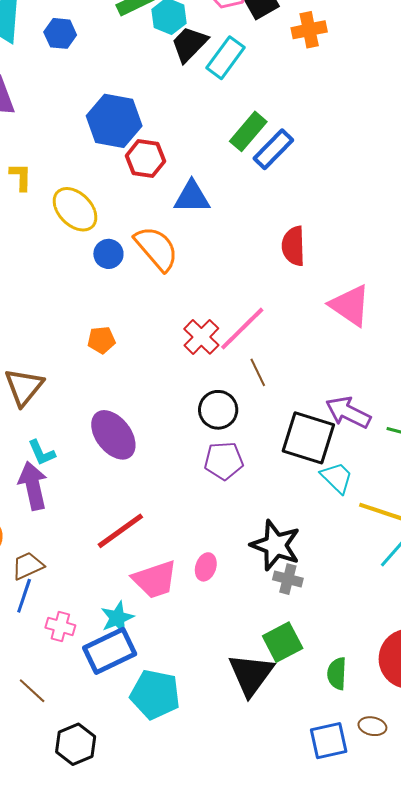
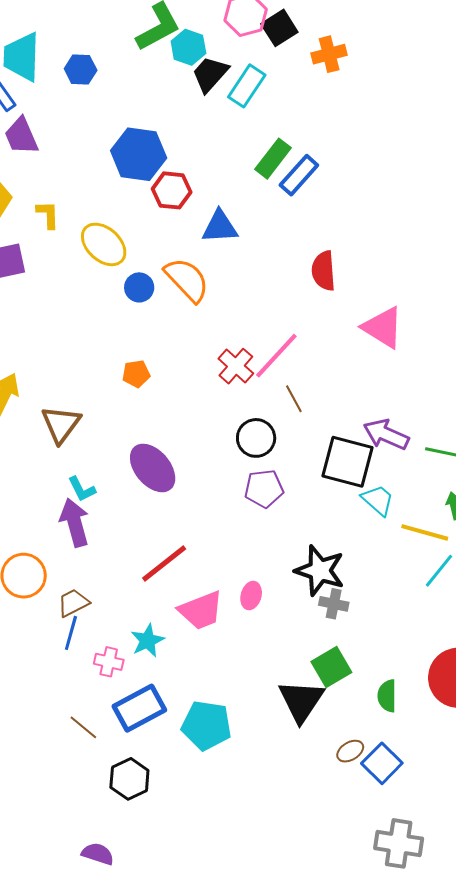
cyan star: (117, 618) -> (148, 641), moved
blue rectangle: (110, 651) -> (139, 708), moved
brown ellipse: (372, 726) -> (350, 751), moved, turned -40
blue square: (329, 741) -> (382, 763), turned -30

